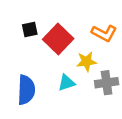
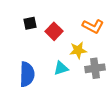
red square: (58, 39) -> (54, 31), size x0.7

